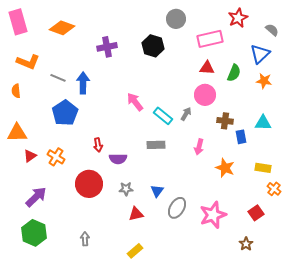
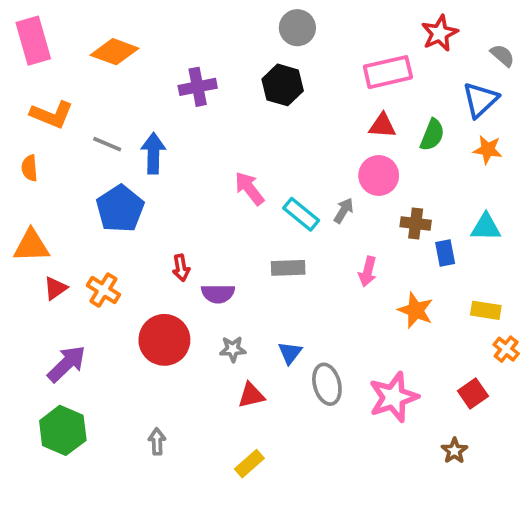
gray circle: (176, 19) -> (297, 28), moved
gray ellipse: (177, 208) -> (327, 384), turned -45

